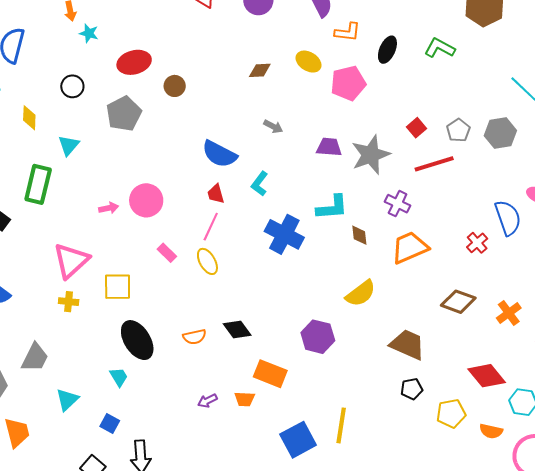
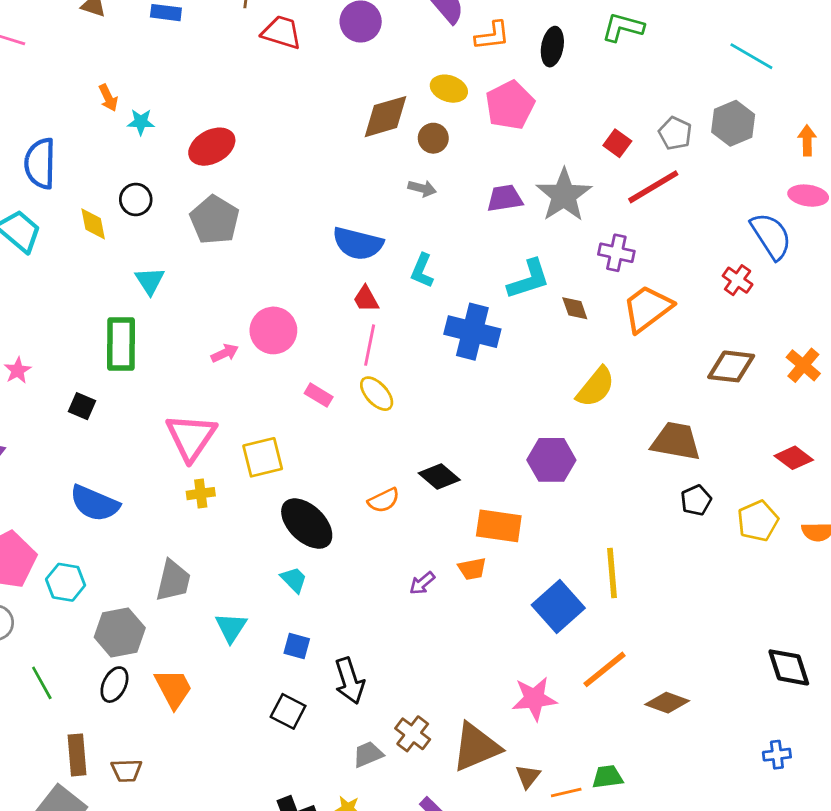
brown diamond: (260, 70) -> (386, 117), size x1.6
brown circle: (175, 86) -> (433, 138), moved
yellow diamond: (29, 118) -> (93, 224), moved
red diamond: (487, 376) -> (794, 458), size x0.7

